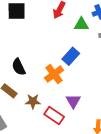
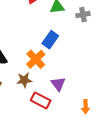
brown star: (33, 101) -> (24, 80), moved

